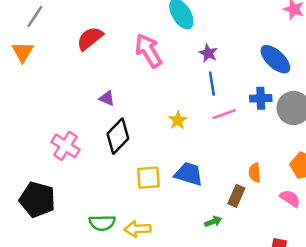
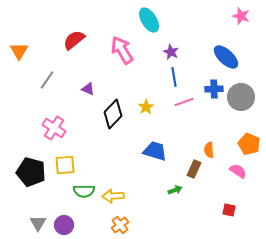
gray line: (35, 16) -> (47, 80), moved
black diamond: (118, 136) -> (113, 114), moved
yellow square: (148, 178) -> (65, 165), moved

